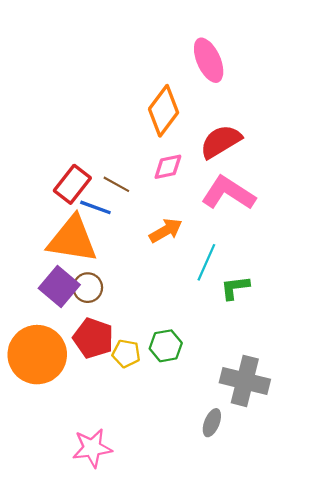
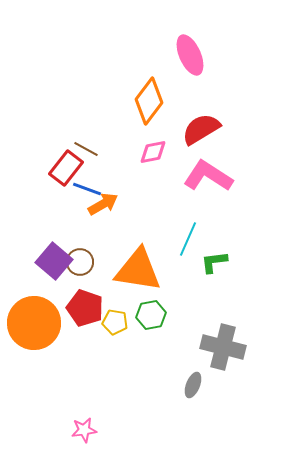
brown line: (116, 184) -> (86, 149), moved
orange arrow: (166, 230) -> (103, 204), moved
orange triangle: (72, 239) -> (138, 270), moved
pink star: (92, 448) -> (84, 430), moved, size x0.7

